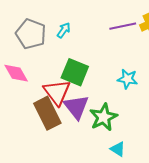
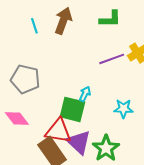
cyan arrow: (64, 30) -> (85, 94), moved
red triangle: (57, 92) -> (58, 131), turned -36

